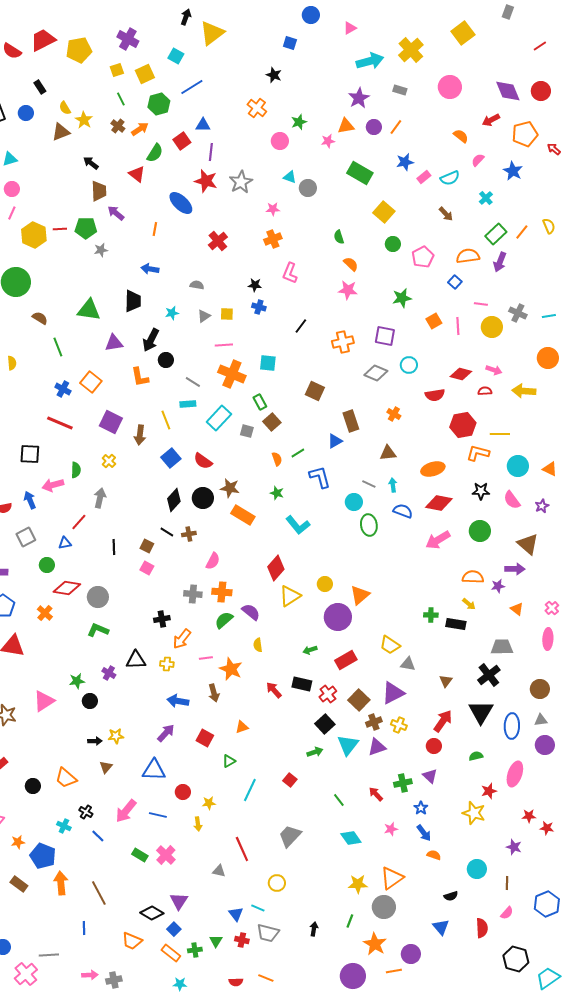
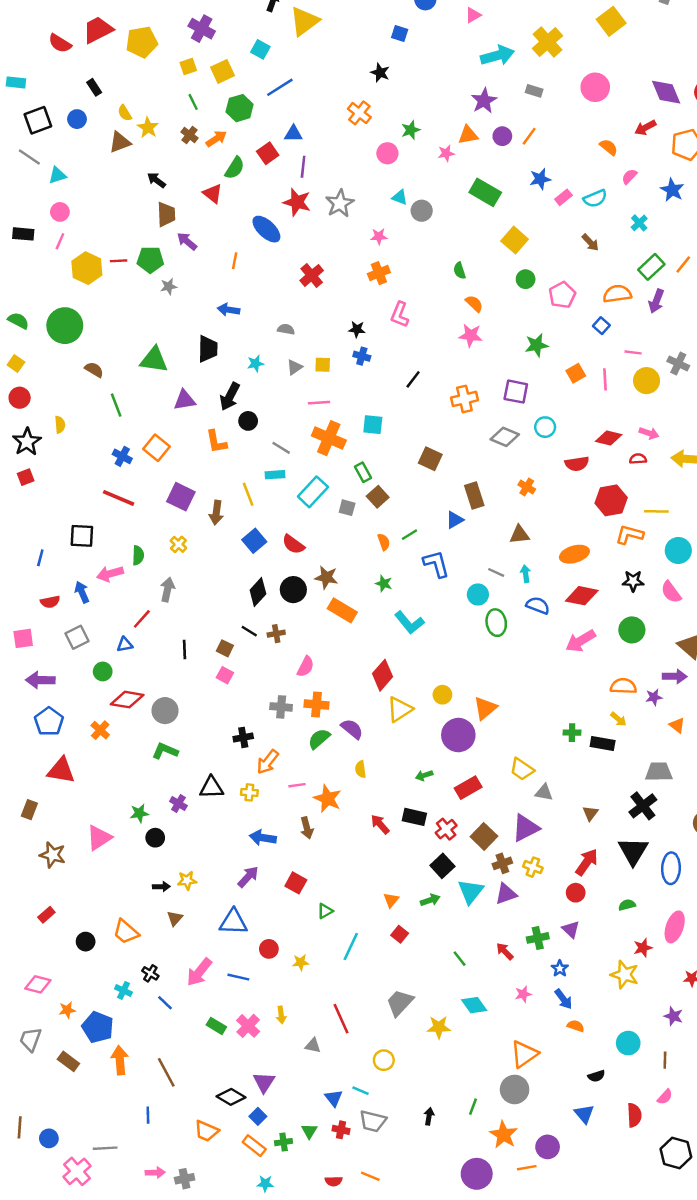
orange triangle: (242, 727) -> (391, 900), moved, turned -32
yellow arrow: (198, 824) -> (281, 1015), moved
yellow star: (358, 884) -> (439, 1027), moved

